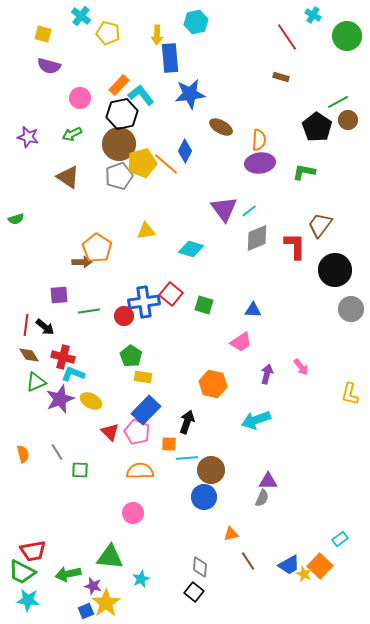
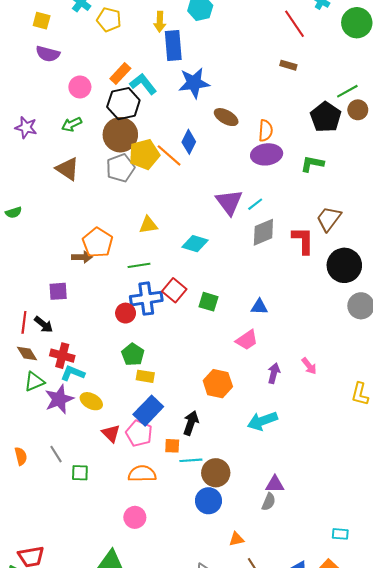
green line: (89, 311) -> (139, 265), moved
cyan rectangle: (340, 539) -> (340, 534), moved, turned 42

